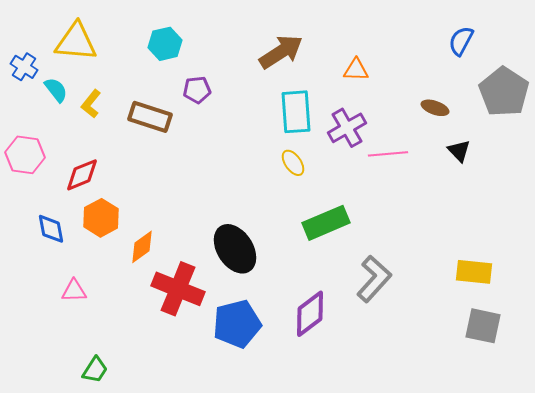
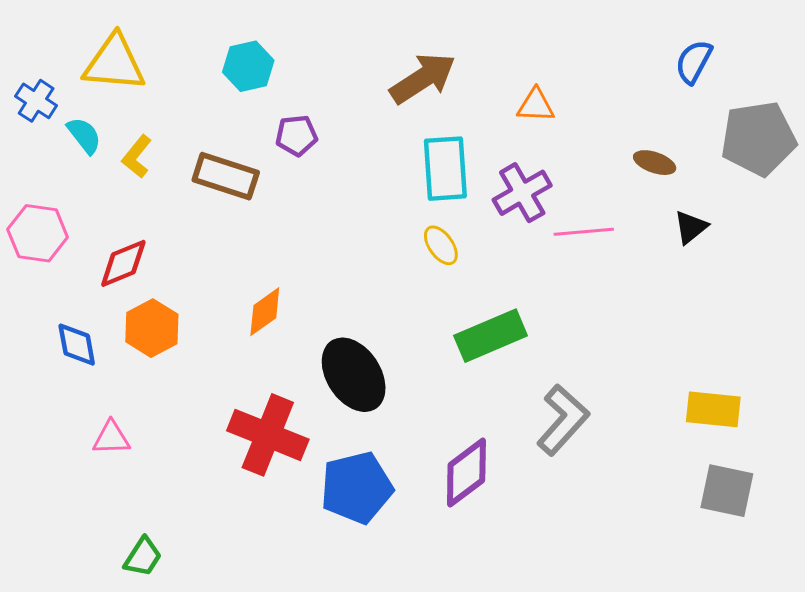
gray pentagon: (504, 92) -> (758, 138), turned 30
black triangle: (459, 151) -> (691, 227), turned 35
orange diamond: (142, 247) -> (265, 312), moved

